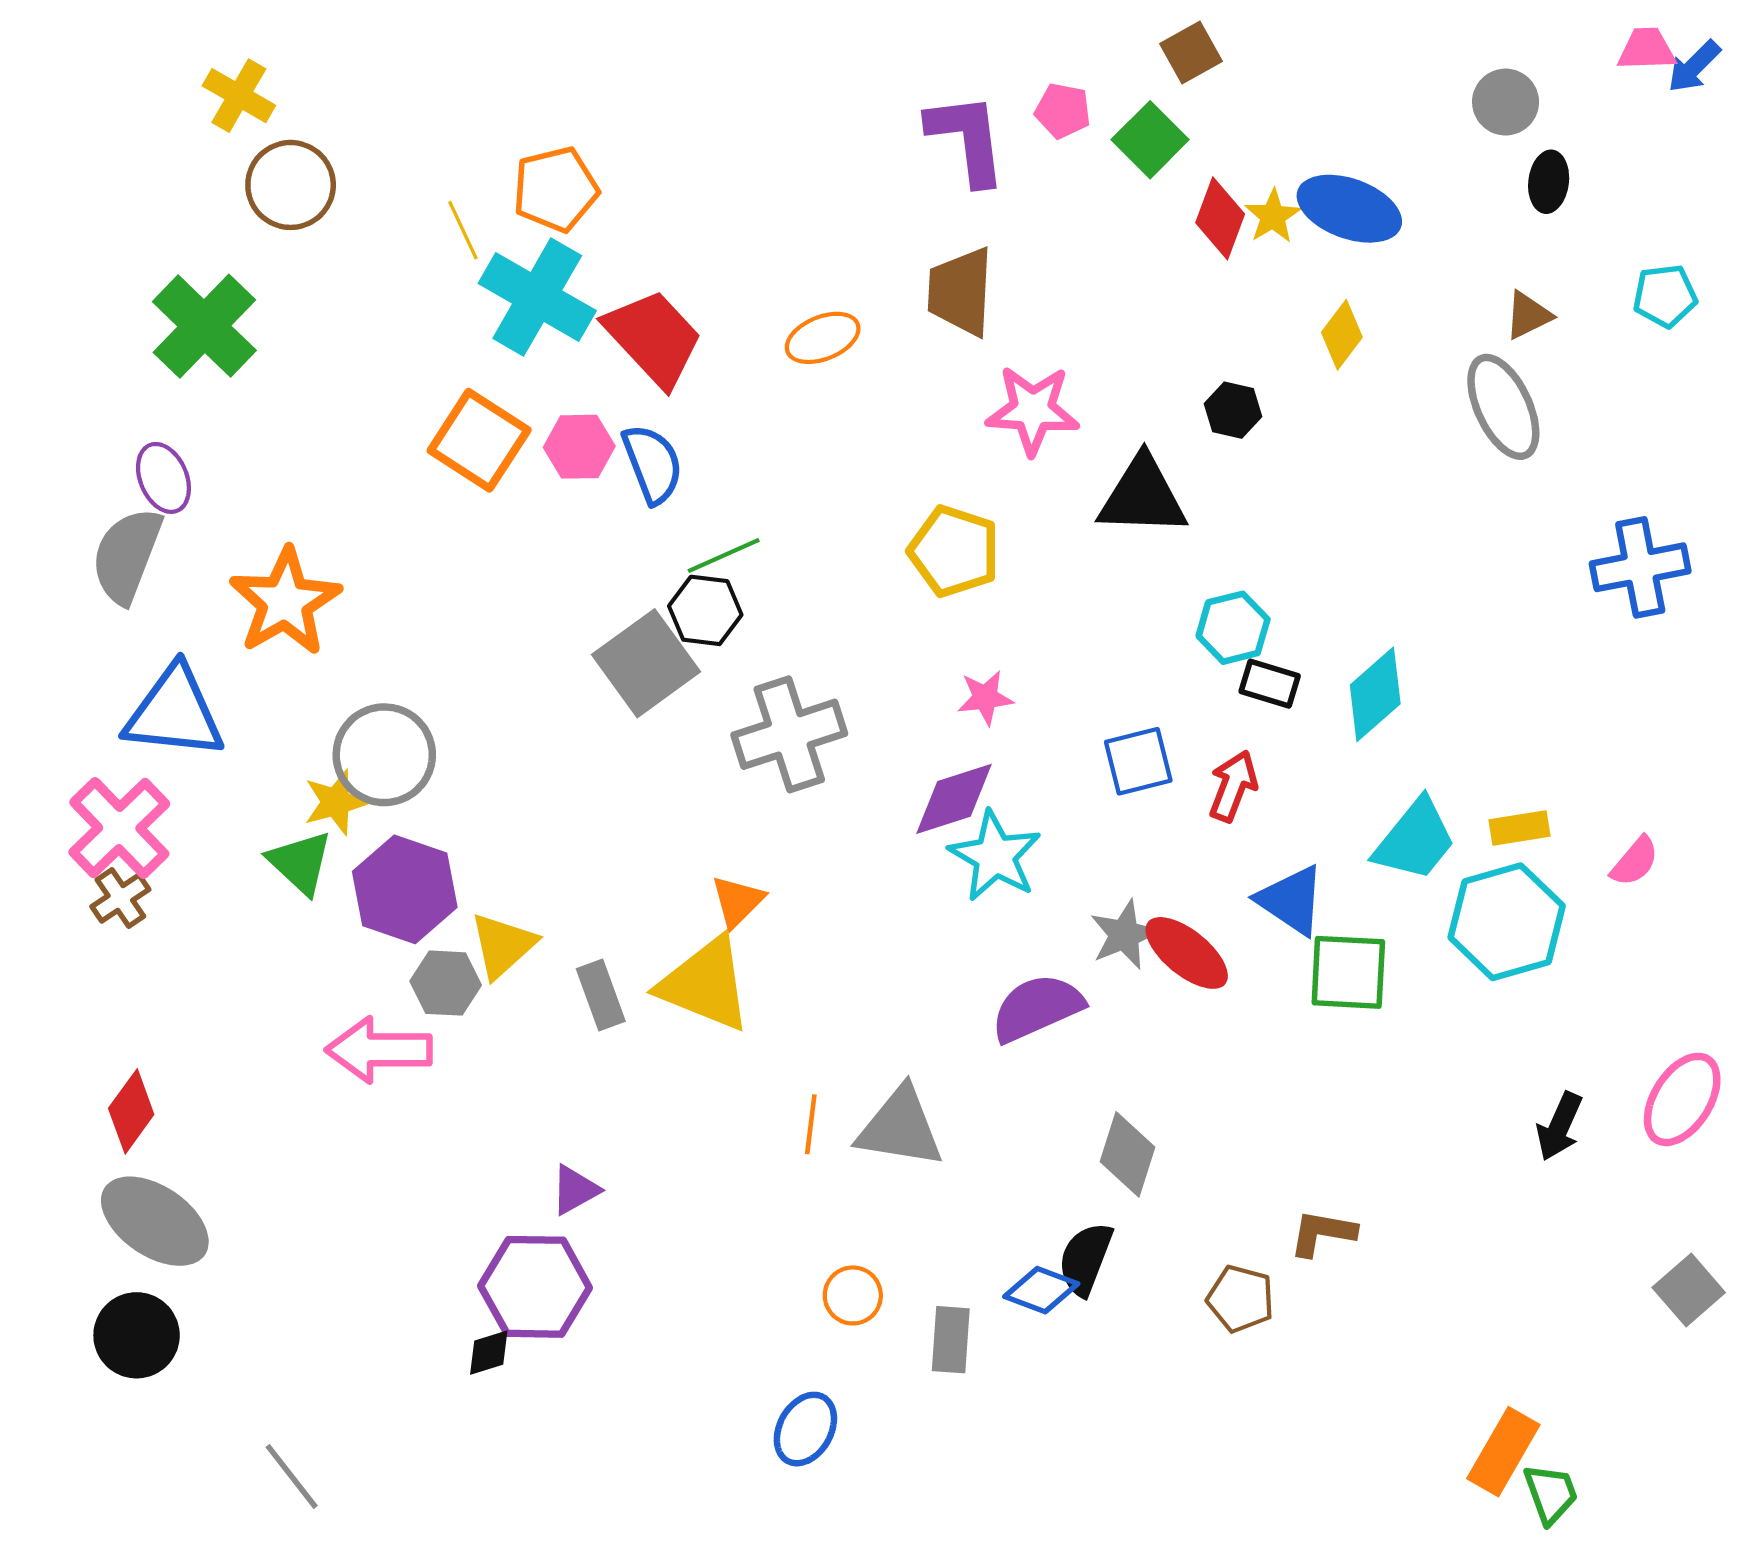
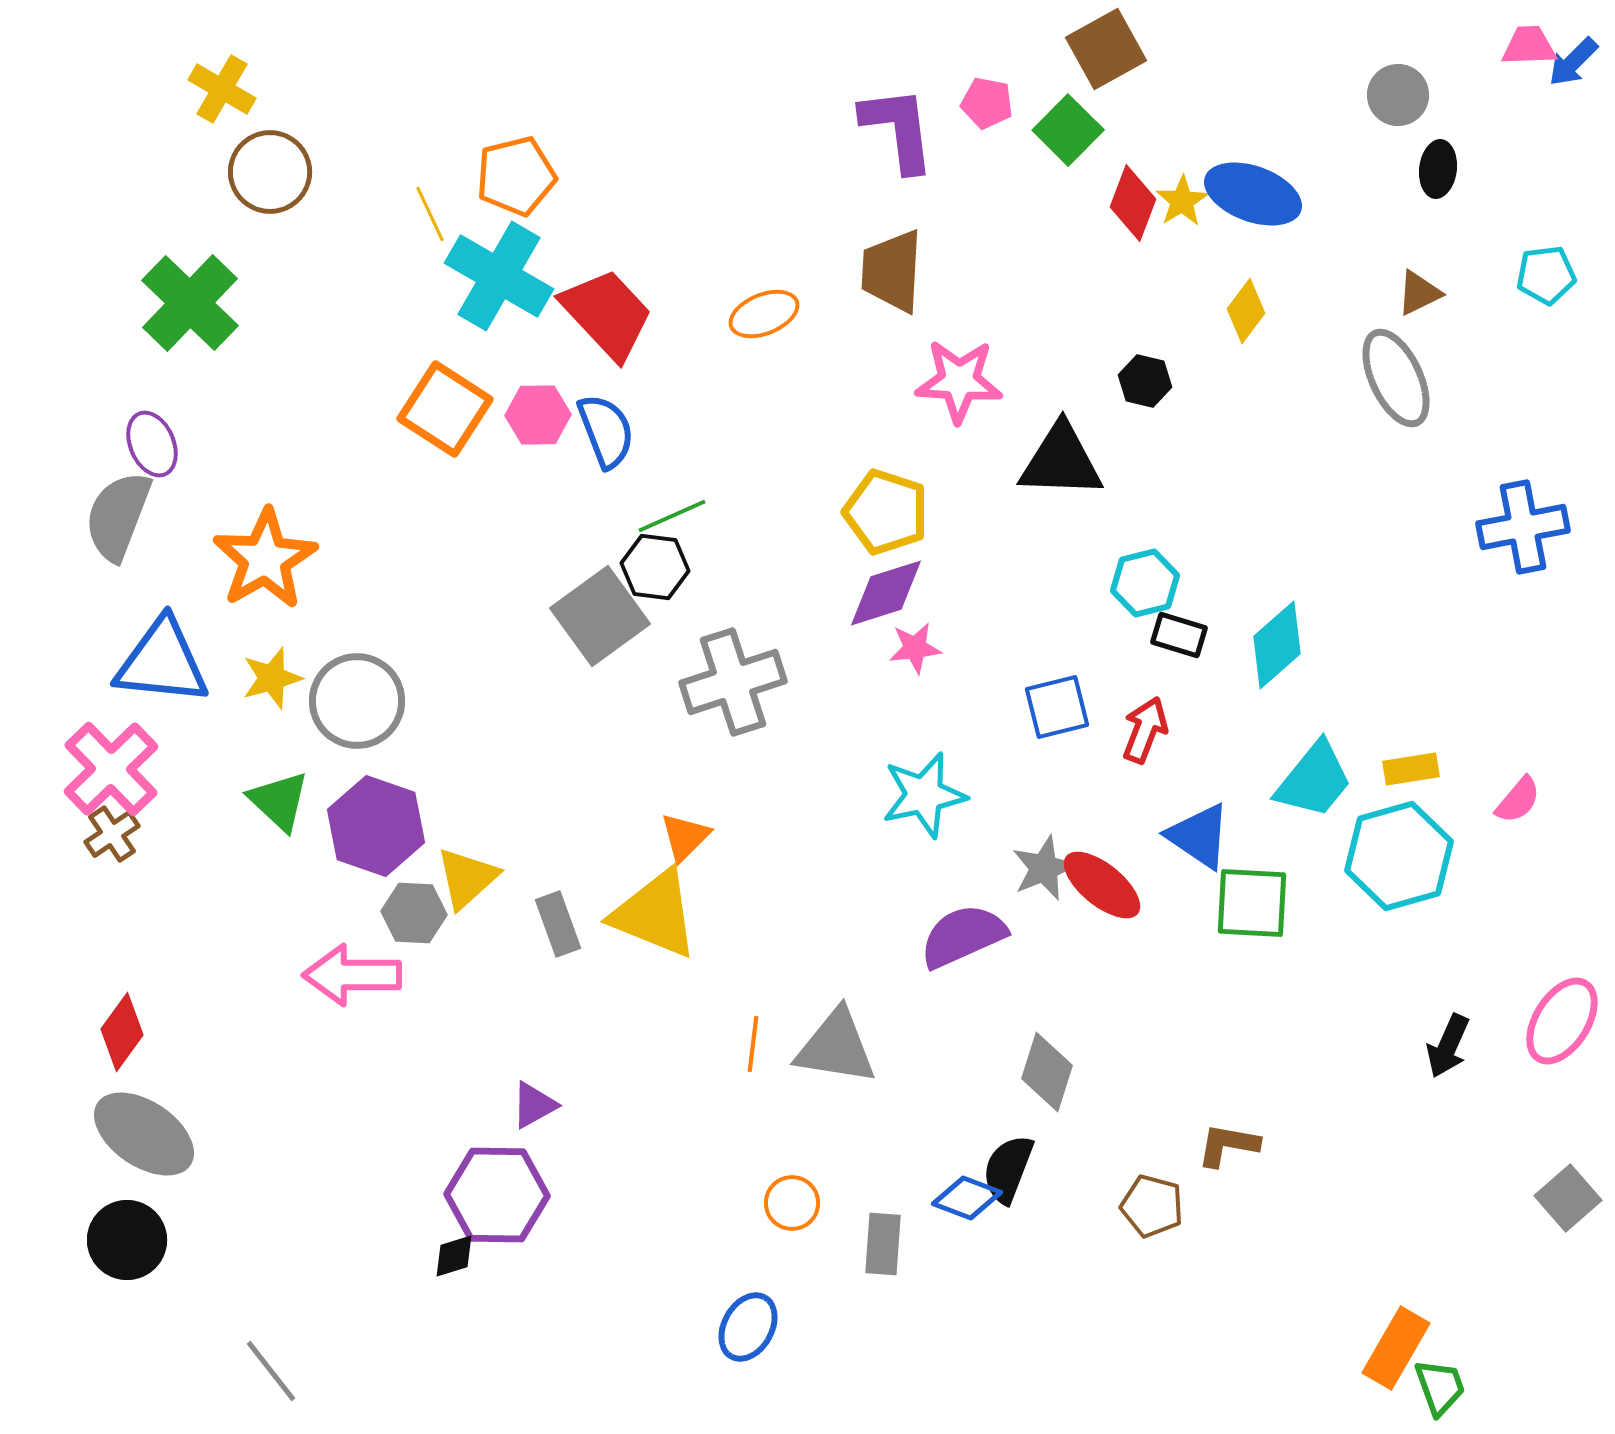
brown square: (1191, 52) -> (1106, 49), size x1.4
purple diamond: (954, 799) -> (886, 593), moved
yellow star: (336, 802) -> (272, 678), moved
cyan star: (995, 856) -> (924, 795), turned 30

